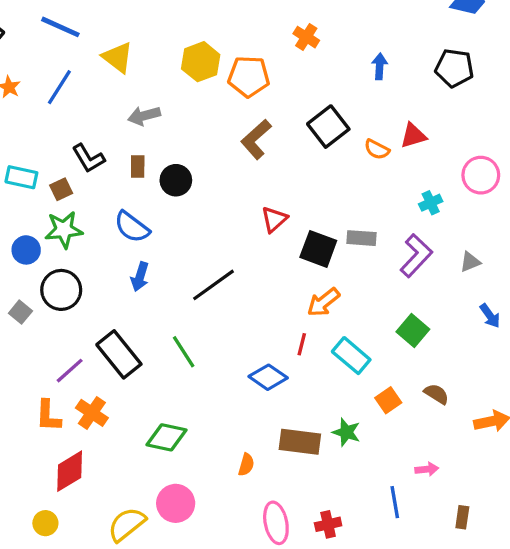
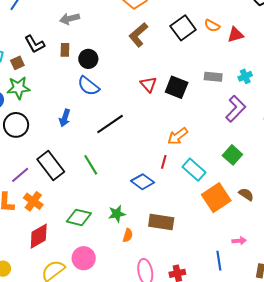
orange semicircle: (377, 149) -> (212, 26), moved
red triangle: (274, 219) -> (148, 84), turned -30
blue semicircle: (132, 227) -> (88, 86), moved
gray rectangle: (361, 238) -> (213, 77), moved
black square: (318, 249) -> (177, 87), moved
orange square: (388, 400) -> (216, 198), size x1.8
green star: (346, 432) -> (117, 214), moved, turned -30
red diamond: (70, 471) -> (39, 236), moved

